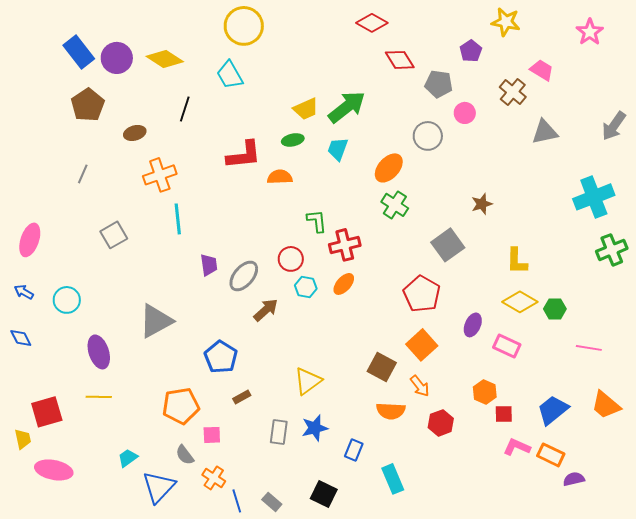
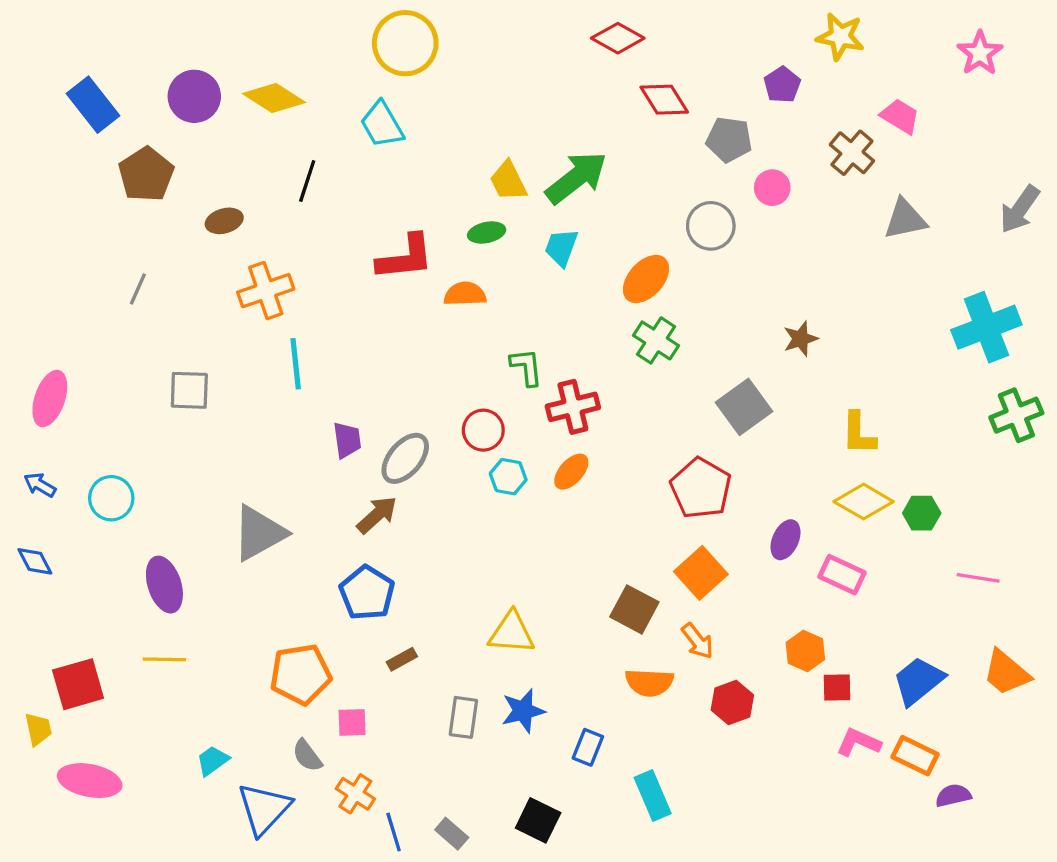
blue rectangle: (79, 52) -> (93, 105), moved
yellow trapezoid: (306, 109) -> (508, 181), turned 88
gray square: (114, 235) -> (189, 390), turned 32
brown arrow: (266, 310) -> (377, 515), moved
yellow triangle: (308, 381) -> (511, 633), turned 40

